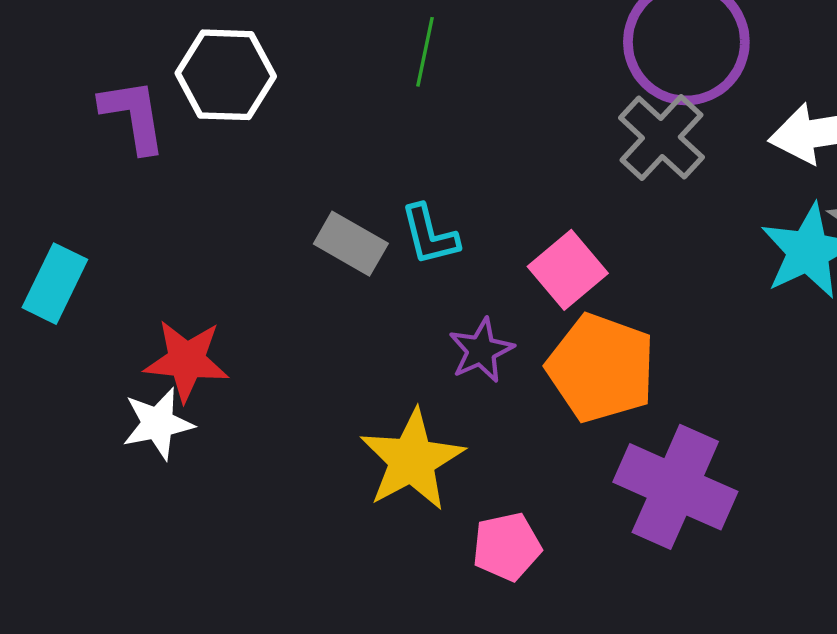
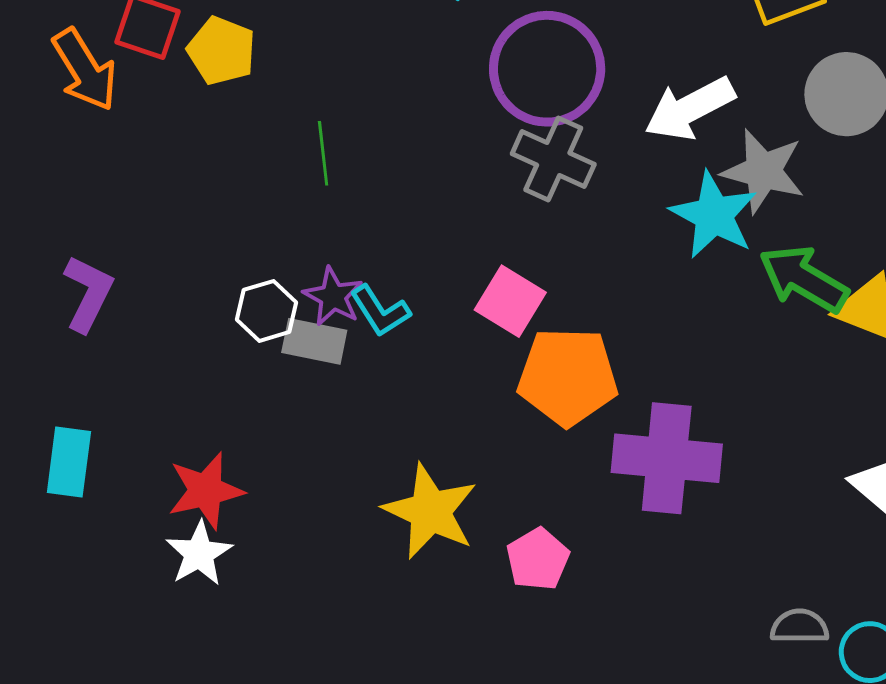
white hexagon: (226, 75) -> (267, 311), moved, size x0.7
purple L-shape: (133, 116) -> (88, 293), turned 54
purple star: (481, 350) -> (333, 297), moved

